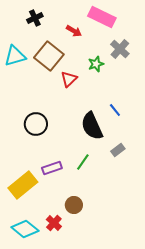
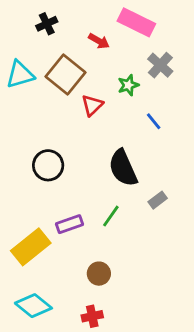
blue line: (115, 110) -> (154, 121), moved
red cross: (54, 223) -> (92, 316), moved, turned 35

